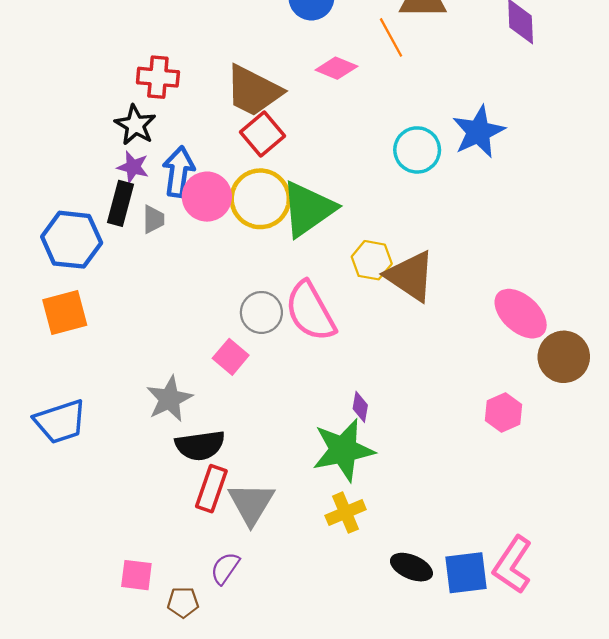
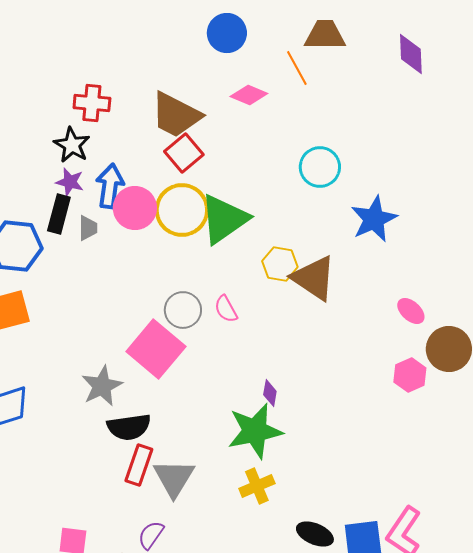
blue star: (479, 132) -> (374, 219), moved
pink semicircle: (310, 311) -> (226, 309), size x0.5
pink ellipse: (521, 314) -> (411, 311), size x0.6
pink square: (231, 357) -> (156, 349), size x1.8
pink hexagon: (504, 413) -> (410, 375), moved

